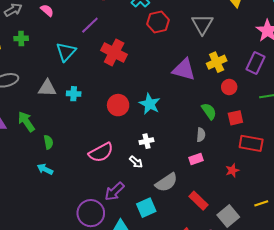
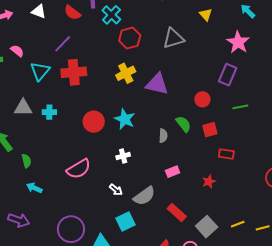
pink semicircle: (47, 10) -> (17, 51), moved
gray triangle: (202, 24) -> (173, 38), turned 45
red cross: (114, 52) -> (74, 72), moved, turned -30
yellow cross: (217, 62) -> (126, 73), moved
gray semicircle: (201, 135) -> (163, 136), moved
red rectangle: (251, 143) -> (226, 154), size x0.7
white arrow: (136, 162) -> (116, 190), moved
cyan arrow: (45, 169) -> (34, 188), moved
purple arrow: (114, 191) -> (19, 220), moved, turned -115
yellow line: (261, 203) -> (238, 224), moved

